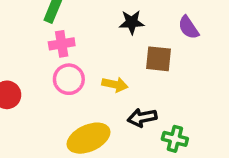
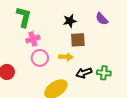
brown square: (158, 59) -> (78, 40), moved
green cross: (175, 139) -> (104, 73), moved

